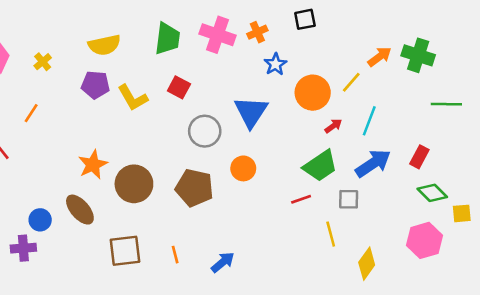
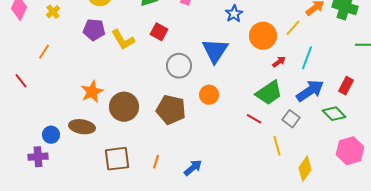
green diamond: (432, 193) -> (334, 114), moved
red line: (301, 199) -> (254, 119), turned 49
gray square: (349, 199) -> (291, 119), turned 36
brown ellipse: (80, 210) -> (82, 127), turned -40
orange line: (175, 255) -> (156, 162), turned 32

